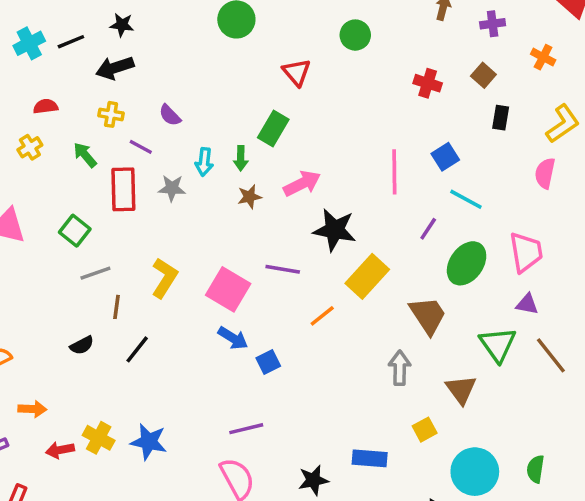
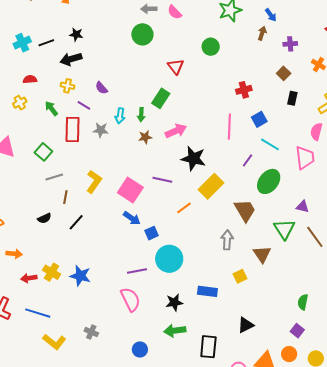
red cross: (428, 83) -> (244, 90), moved, turned -35
pink trapezoid: (526, 252) -> (305, 158), moved
cyan circle: (475, 472) -> (169, 259), moved

